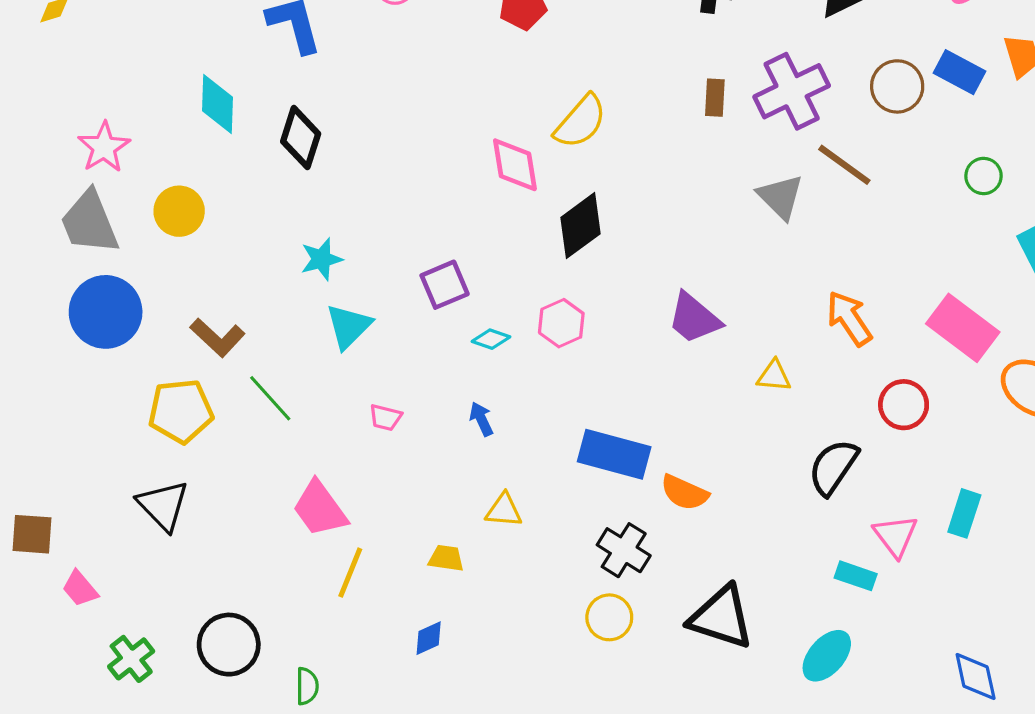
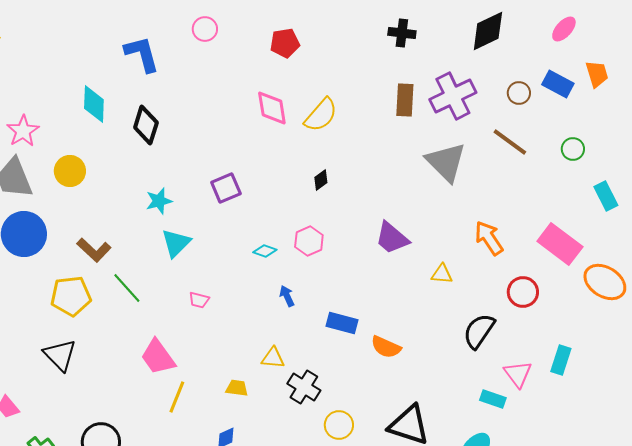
brown circle: (897, 86) -> (519, 93), size x0.7
brown rectangle: (715, 98) -> (405, 100), size x1.4
pink diamond: (515, 165) -> (272, 108), moved
brown line: (844, 165) -> (510, 142), moved
gray triangle: (780, 197) -> (446, 162), size x1.4
black diamond: (581, 226) -> (321, 180), size x0.5
purple square: (445, 285) -> (226, 188), moved
blue arrow: (481, 419) -> (287, 296), moved
blue rectangle: (614, 454) -> (342, 323), size x0.7
black cross: (624, 550) -> (304, 387), moved

